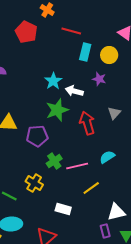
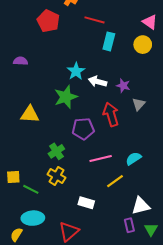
yellow circle: (109, 55) -> (143, 45), moved
purple star: (99, 79) -> (123, 86), moved
green star: (57, 110) -> (66, 97), moved
purple pentagon: (37, 136) -> (83, 129), moved
cyan semicircle: (107, 157) -> (133, 159), moved
green cross: (54, 161) -> (56, 151), moved

